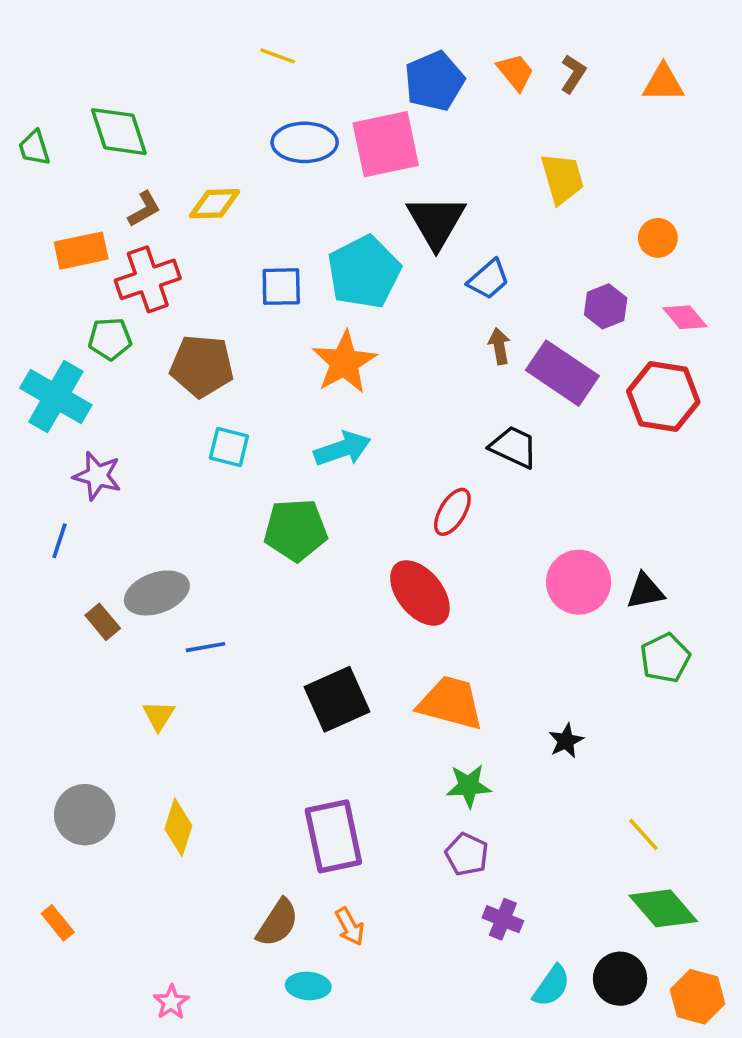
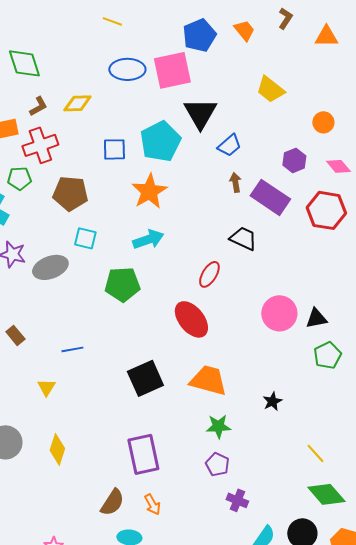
brown L-shape: (573, 74) -> (285, 18), moved
yellow trapezoid: (562, 178) -> (270, 89), turned 144
gray ellipse: (157, 593) -> (50, 267), moved

